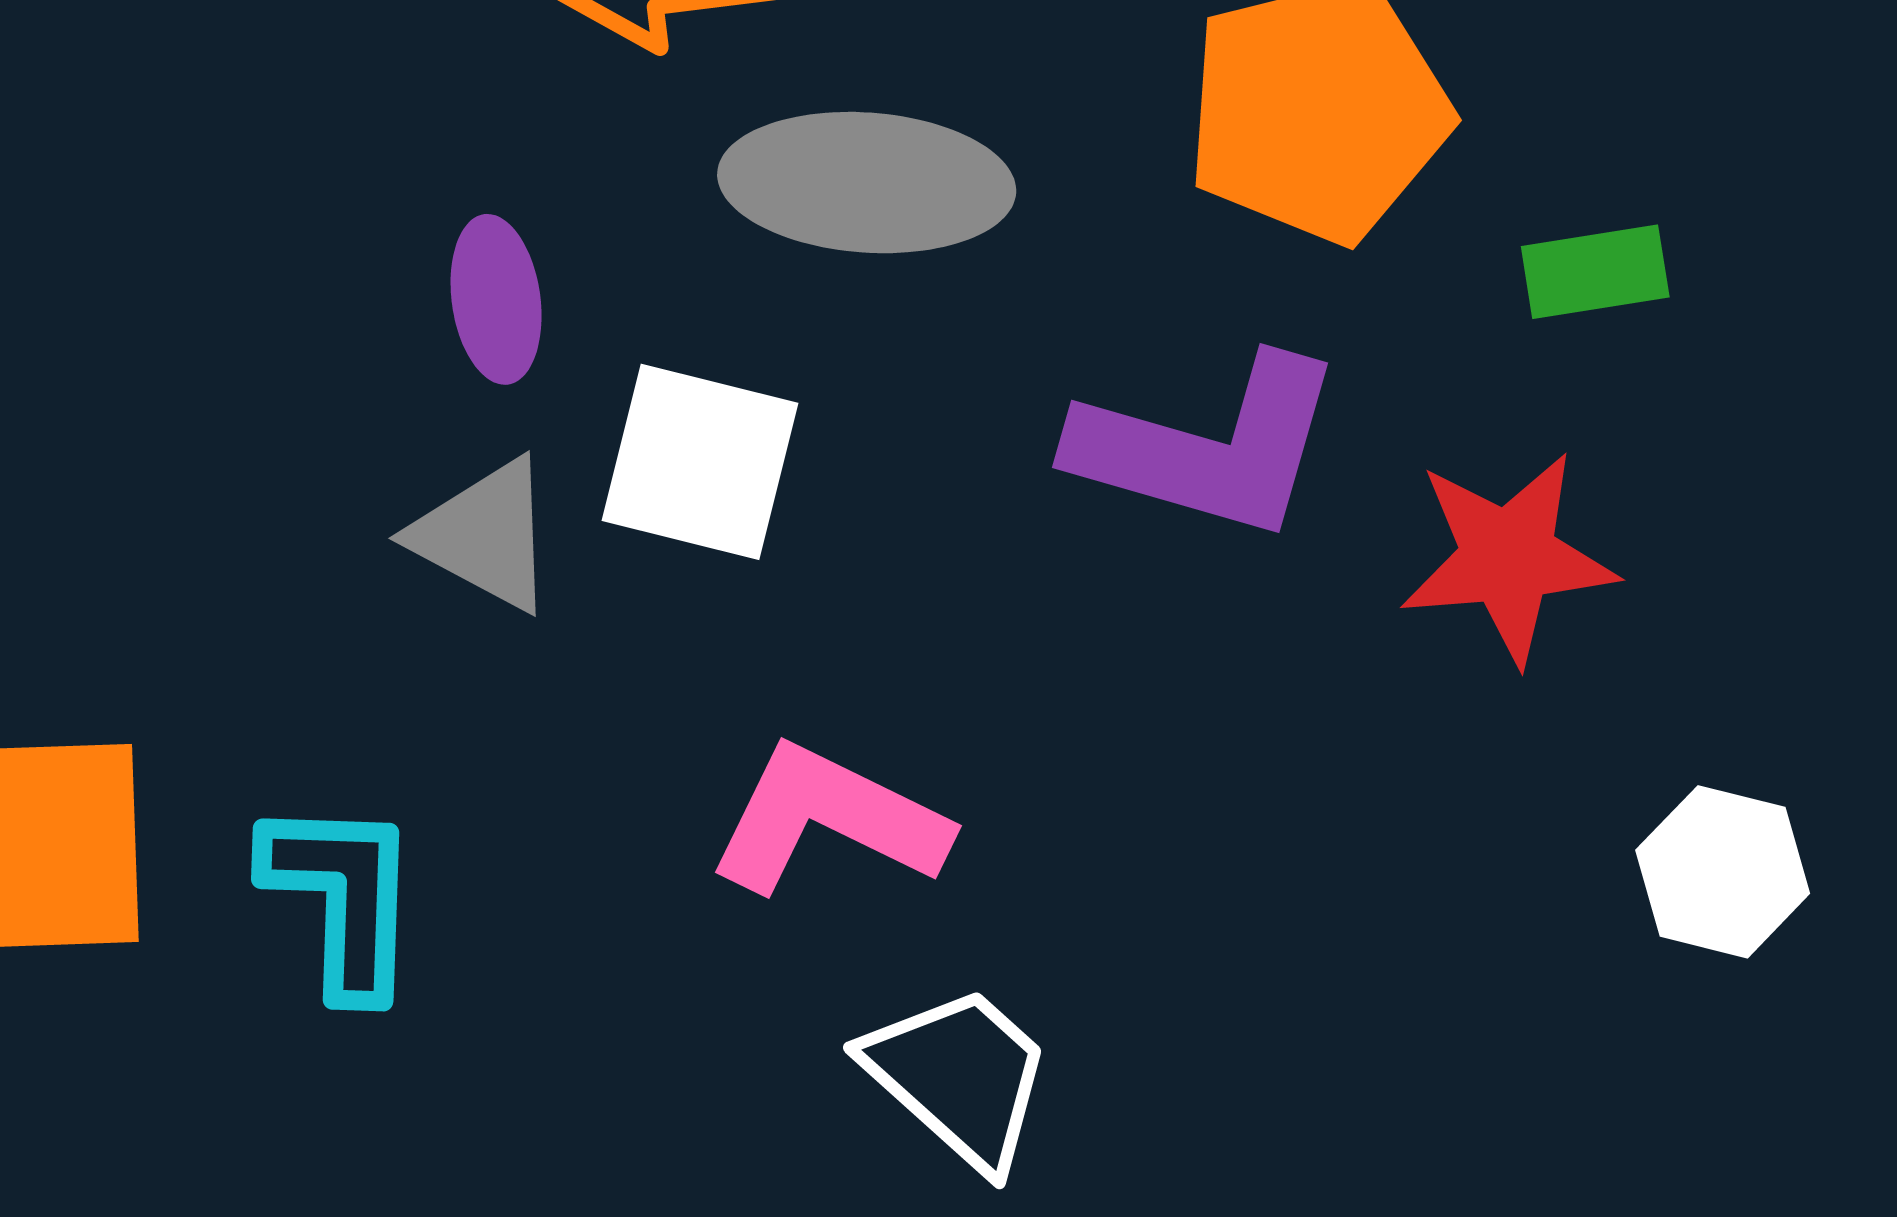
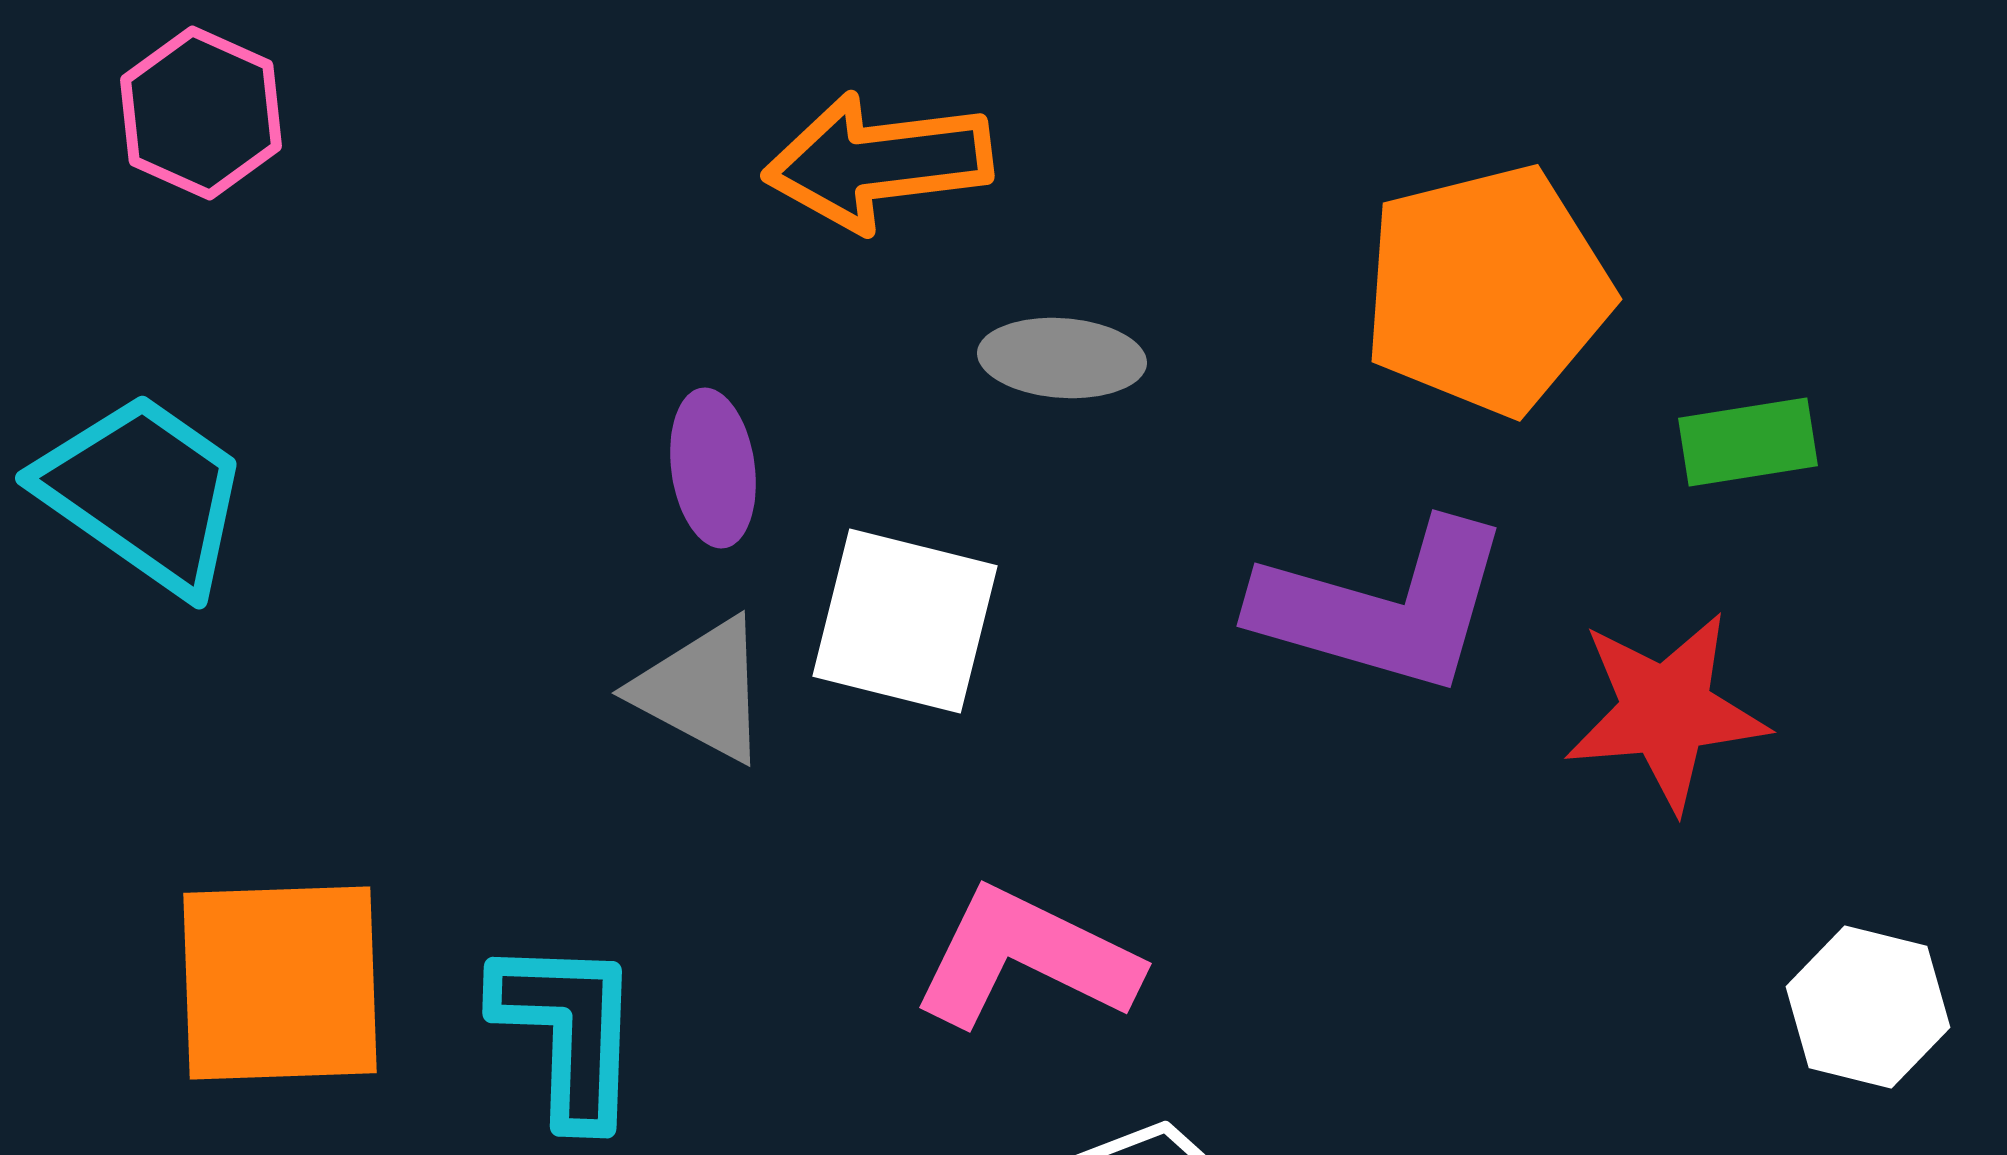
gray ellipse: (867, 183) -> (1062, 358), size x0.6

